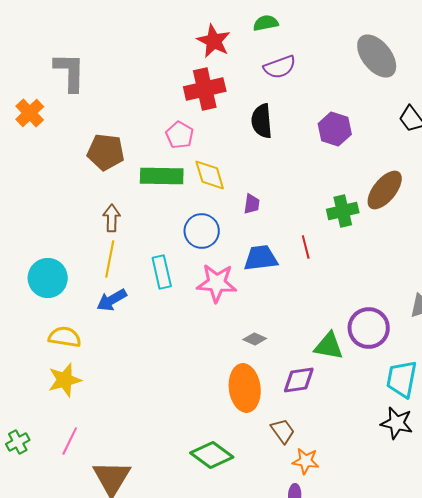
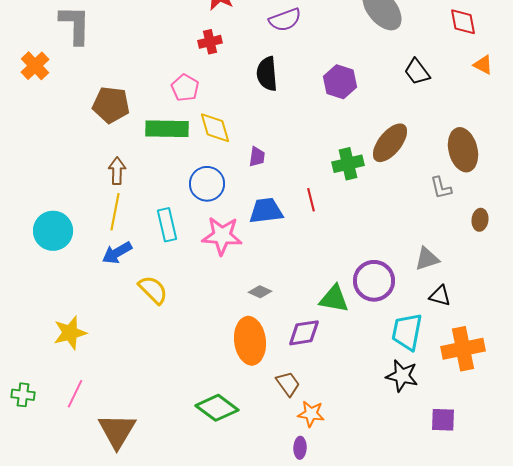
red cross: (205, 89) -> (210, 42), size x0.6
yellow semicircle: (65, 337) -> (153, 290), moved, turned 36
green cross: (18, 442) -> (23, 395), turned 35

